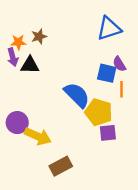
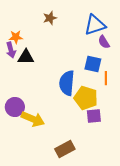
brown star: (39, 36) -> (50, 18), moved
purple semicircle: (119, 64) -> (104, 42), moved
blue semicircle: (77, 95) -> (67, 83), turned -130
brown rectangle: (61, 166) -> (65, 149), moved

